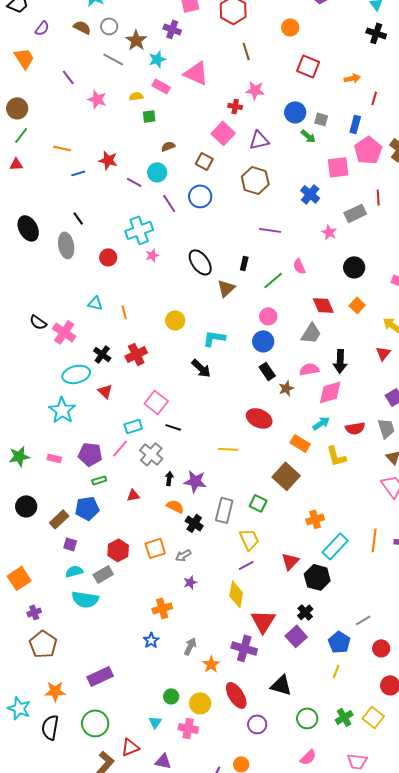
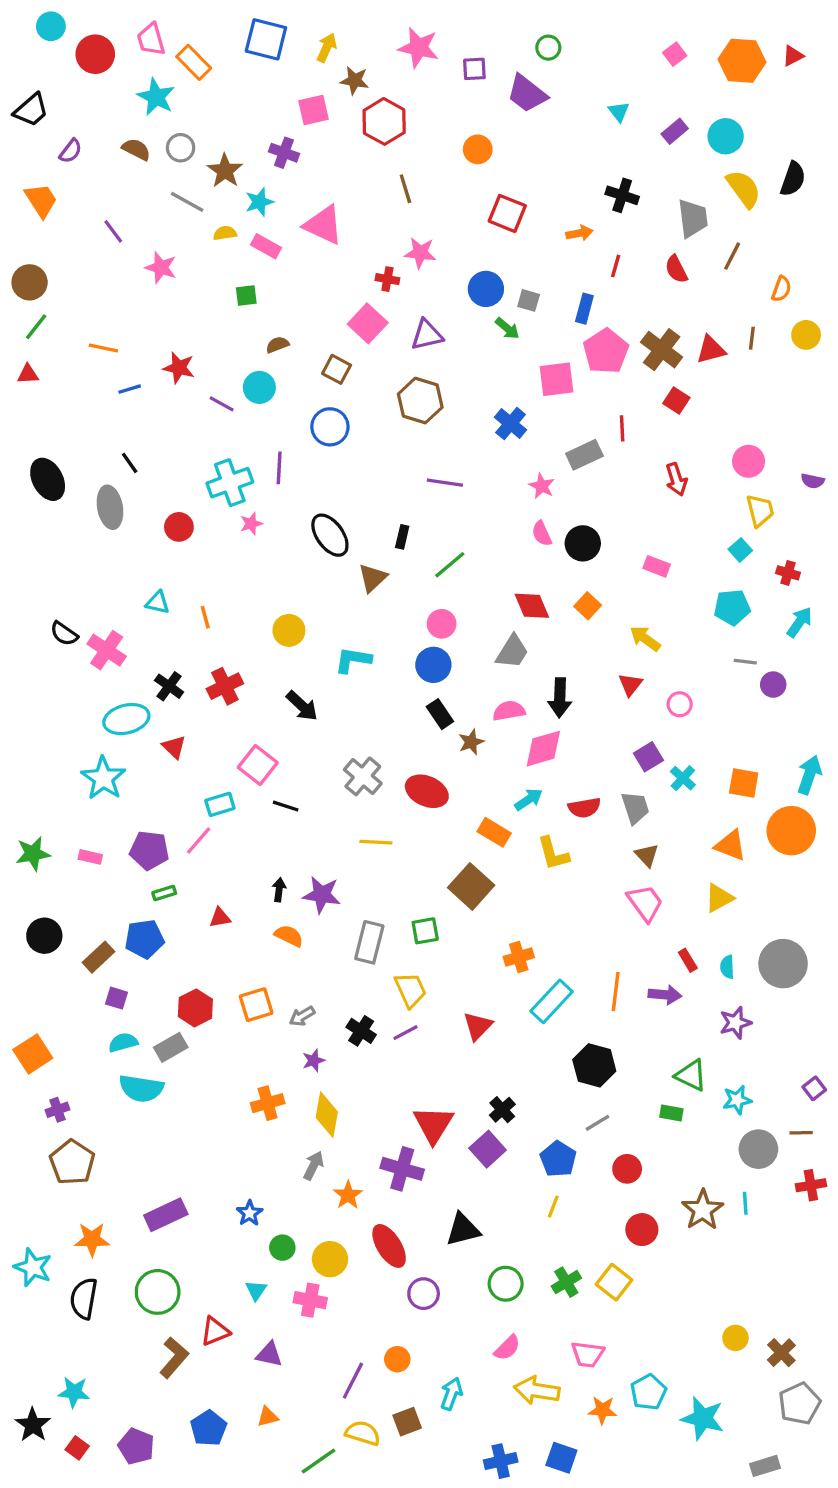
black cross: (376, 33) -> (622, 195), moved
yellow semicircle: (136, 96) -> (225, 233), moved
purple line: (169, 203) -> (279, 468), moved, turned 36
pink semicircle: (299, 266) -> (542, 534), moved
black arrow: (201, 368) -> (302, 706), moved
gray cross: (151, 454) -> (363, 776), moved
green square: (258, 503) -> (425, 931), turned -36
black cross: (194, 523) -> (361, 1031), moved
black hexagon: (317, 577) -> (594, 1065), moved
yellow diamond: (236, 594) -> (327, 1115), moved
blue star: (151, 640) -> (250, 1213), moved
black triangle: (281, 685) -> (463, 1230), turned -30

